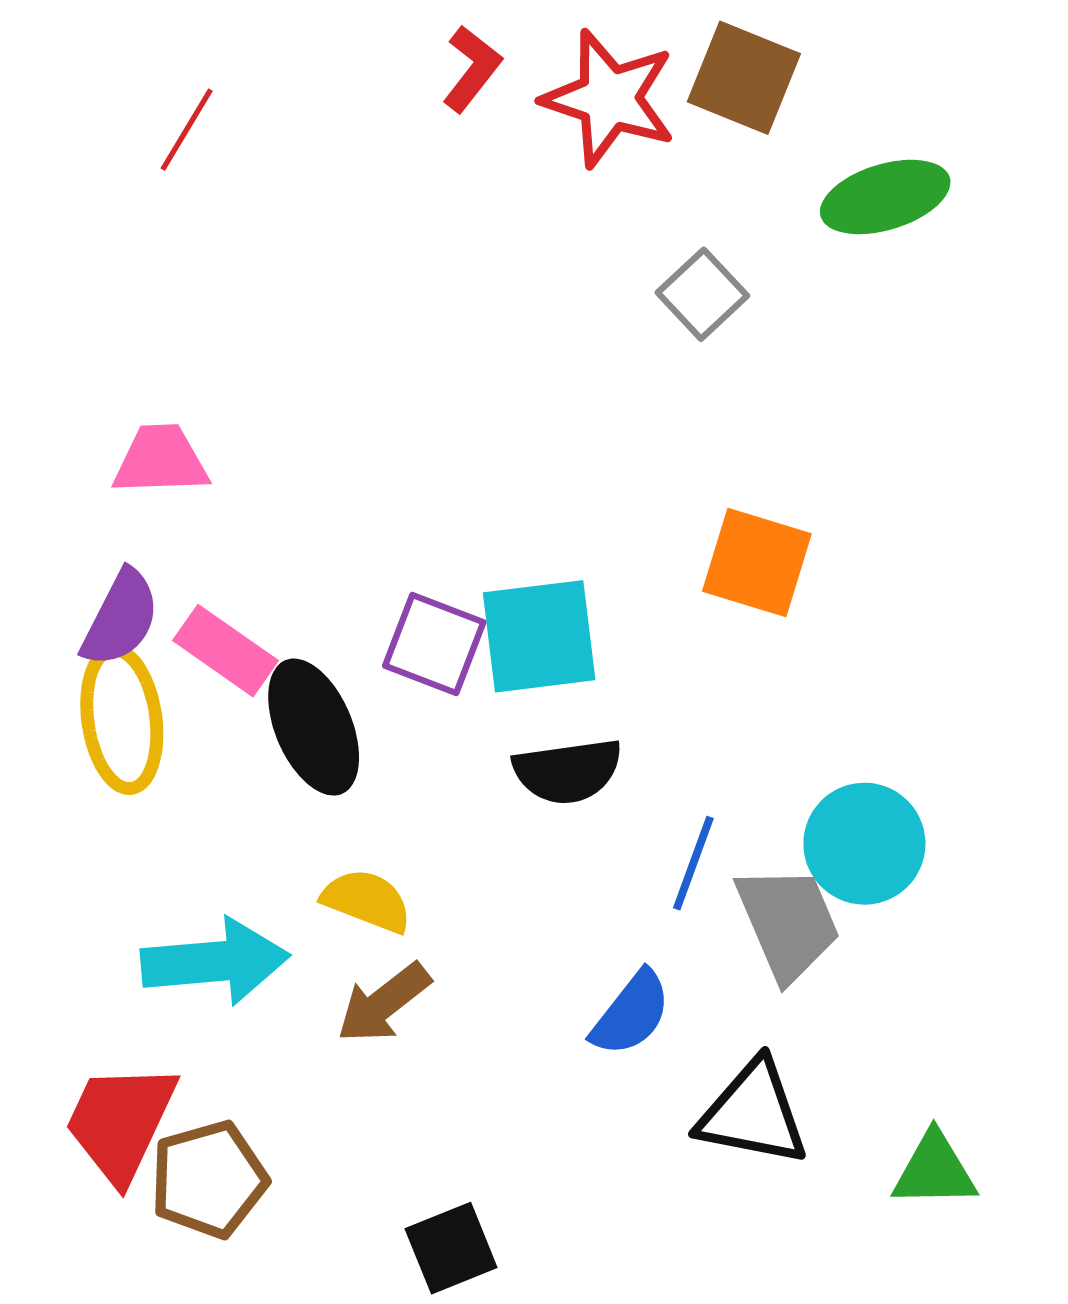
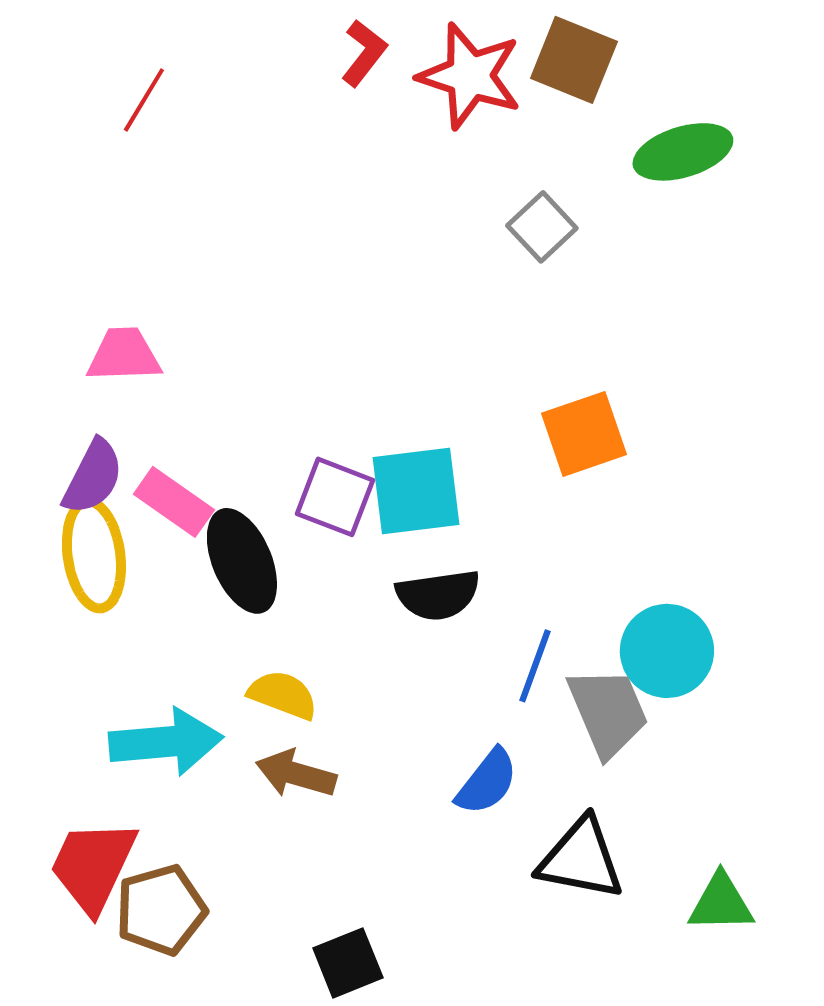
orange square: (757, 562) -> (584, 434), turned -36
brown arrow: (384, 1003) -> (296, 774), turned 54

